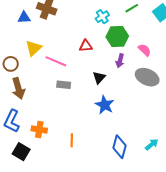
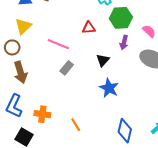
yellow triangle: (34, 48) -> (23, 26), moved
gray rectangle: (64, 85) -> (67, 68), turned -56
orange line: (72, 140) -> (76, 125), turned -32

